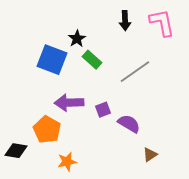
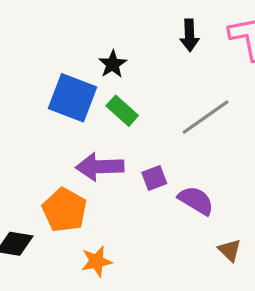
green rectangle: (92, 60) -> (122, 111), moved
brown triangle: (150, 155) -> (230, 250), turned -42

